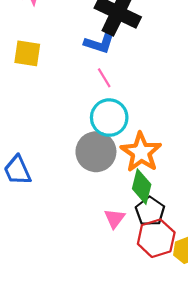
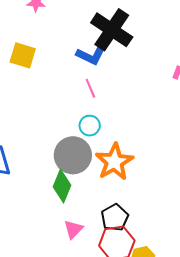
cyan circle: (109, 118) -> (90, 126), size x0.6
green diamond: (142, 187) -> (62, 186), moved
pink triangle: (115, 218) -> (73, 229), moved

